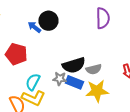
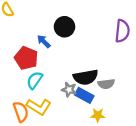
blue arrow: (34, 27) -> (44, 41), moved
cyan semicircle: (33, 82) -> (35, 80), moved
yellow star: (97, 91) -> (98, 115), moved, size x0.6

